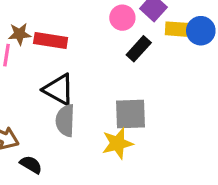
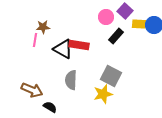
red rectangle: (51, 41) -> (79, 45), moved
black triangle: (59, 89) -> (63, 49), moved
gray square: (131, 114) -> (111, 76), turned 30

